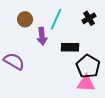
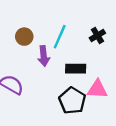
black pentagon: (88, 66) -> (72, 101), moved
pink triangle: (86, 83) -> (97, 89), moved

